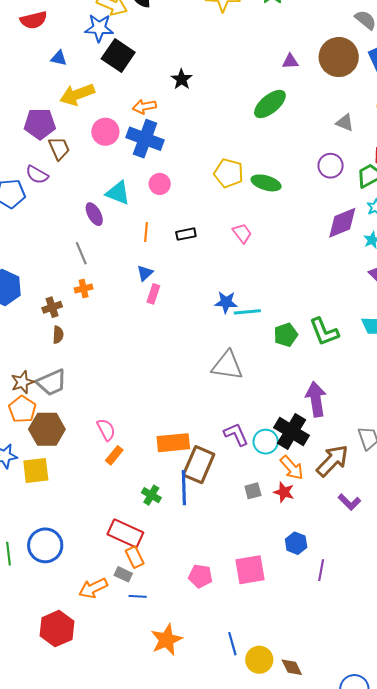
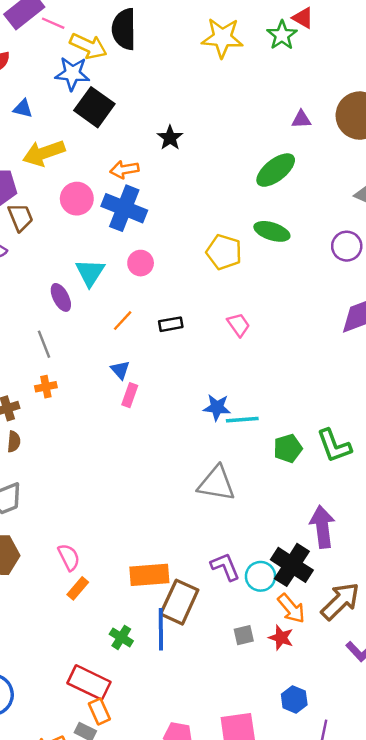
green ellipse: (266, 183) -> (272, 231), moved
cyan triangle: (118, 193) -> (90, 273), turned 40
orange line: (146, 232) -> (123, 321), turned 36
blue triangle: (145, 273) -> (120, 370), turned -30

